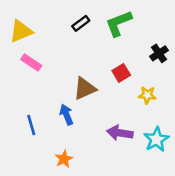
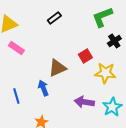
green L-shape: (119, 23) -> (102, 17), moved
yellow star: (147, 95) -> (105, 73), size x1.5

